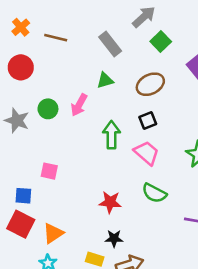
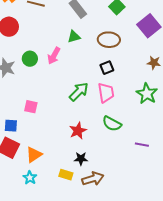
brown ellipse: (150, 84) -> (109, 40), turned 30
green arrow: (111, 135) -> (79, 92), moved, turned 45
pink trapezoid: (146, 153) -> (106, 93), turned 40
red star: (110, 202) -> (78, 131), turned -30

